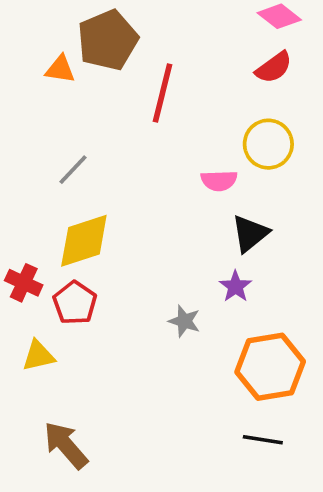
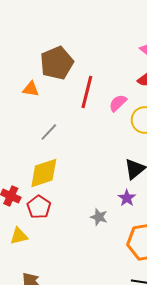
orange triangle: (60, 69) -> (31, 89), moved
gray line: (73, 170) -> (49, 132), moved
pink semicircle: (219, 181) -> (118, 103), moved, turned 138

